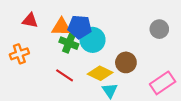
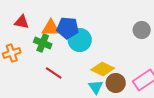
green cross: (69, 43) -> (43, 43), moved
brown circle: (126, 62) -> (116, 83), moved
yellow diamond: (100, 73) -> (103, 69), moved

